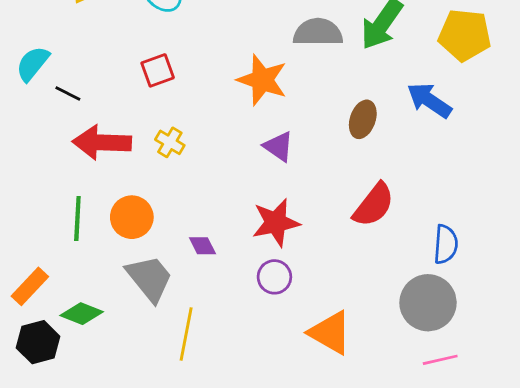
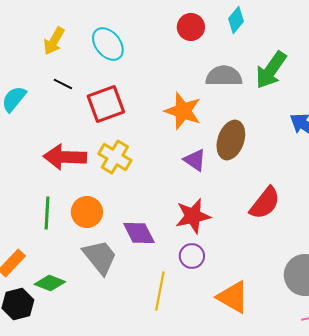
red square: (158, 70) -> (106, 104), size x1.5
black line: (68, 93) -> (63, 84), moved
brown ellipse: (363, 119) -> (231, 140), moved, size x1.4
yellow cross: (170, 142) -> (115, 157), size x1.5
purple diamond: (202, 246) -> (139, 233), size x1.6
yellow line: (186, 334) -> (160, 291), moved

